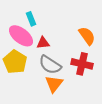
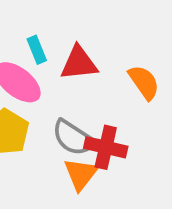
red triangle: (43, 43) -> (79, 63), moved, size x1.5
red cross: (82, 64) -> (106, 147), moved

